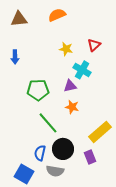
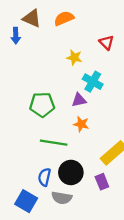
brown triangle: (19, 19) -> (32, 18), moved, turned 30
red triangle: (94, 45) -> (107, 43), moved, turned -32
blue arrow: (15, 57) -> (16, 36), moved
green line: (48, 123) -> (54, 143), turned -40

